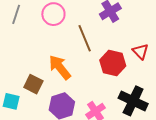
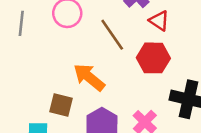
red triangle: (140, 51) -> (159, 21), moved

